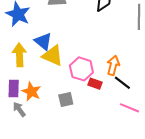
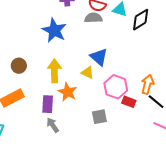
blue triangle: (43, 41) -> (99, 57), moved
yellow triangle: (53, 56) -> (88, 73), size x0.6
orange star: (31, 92) -> (68, 92), moved

